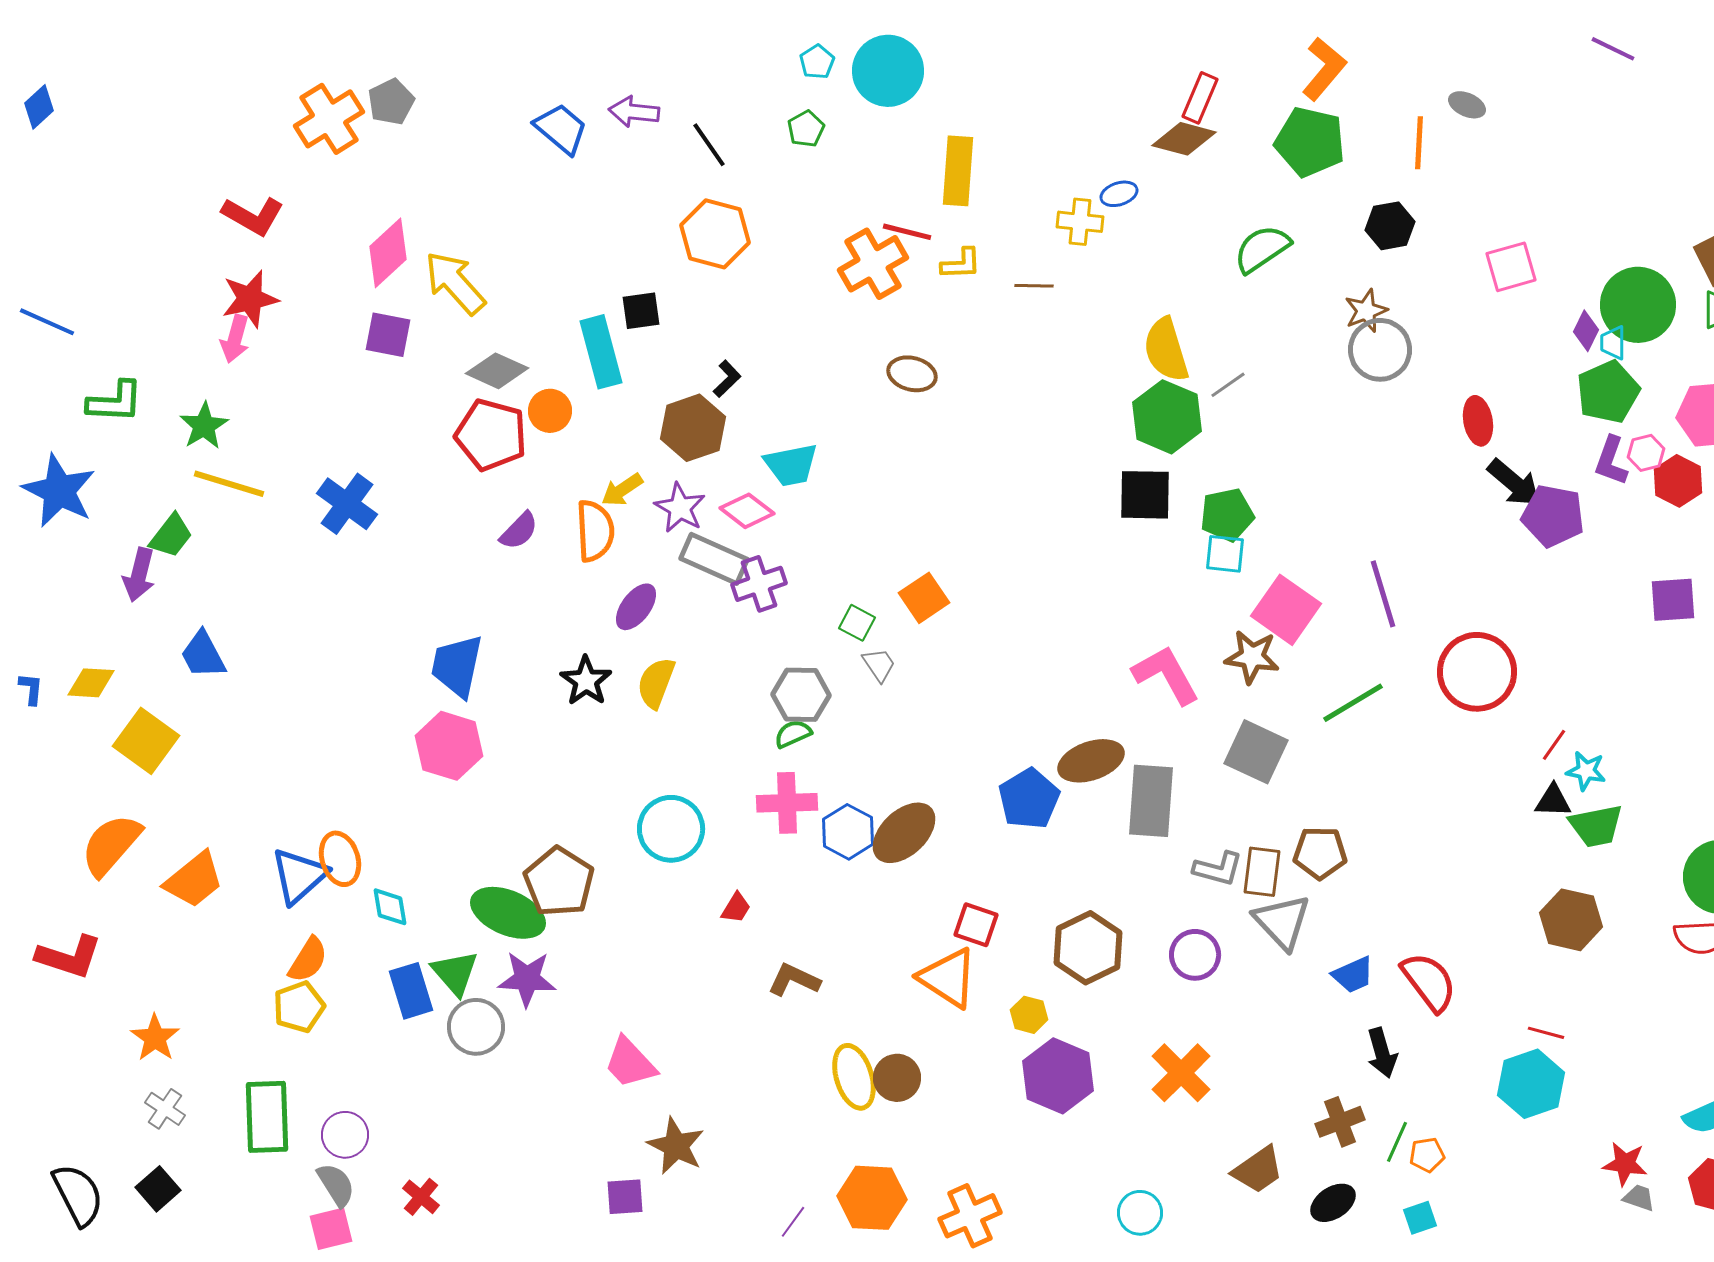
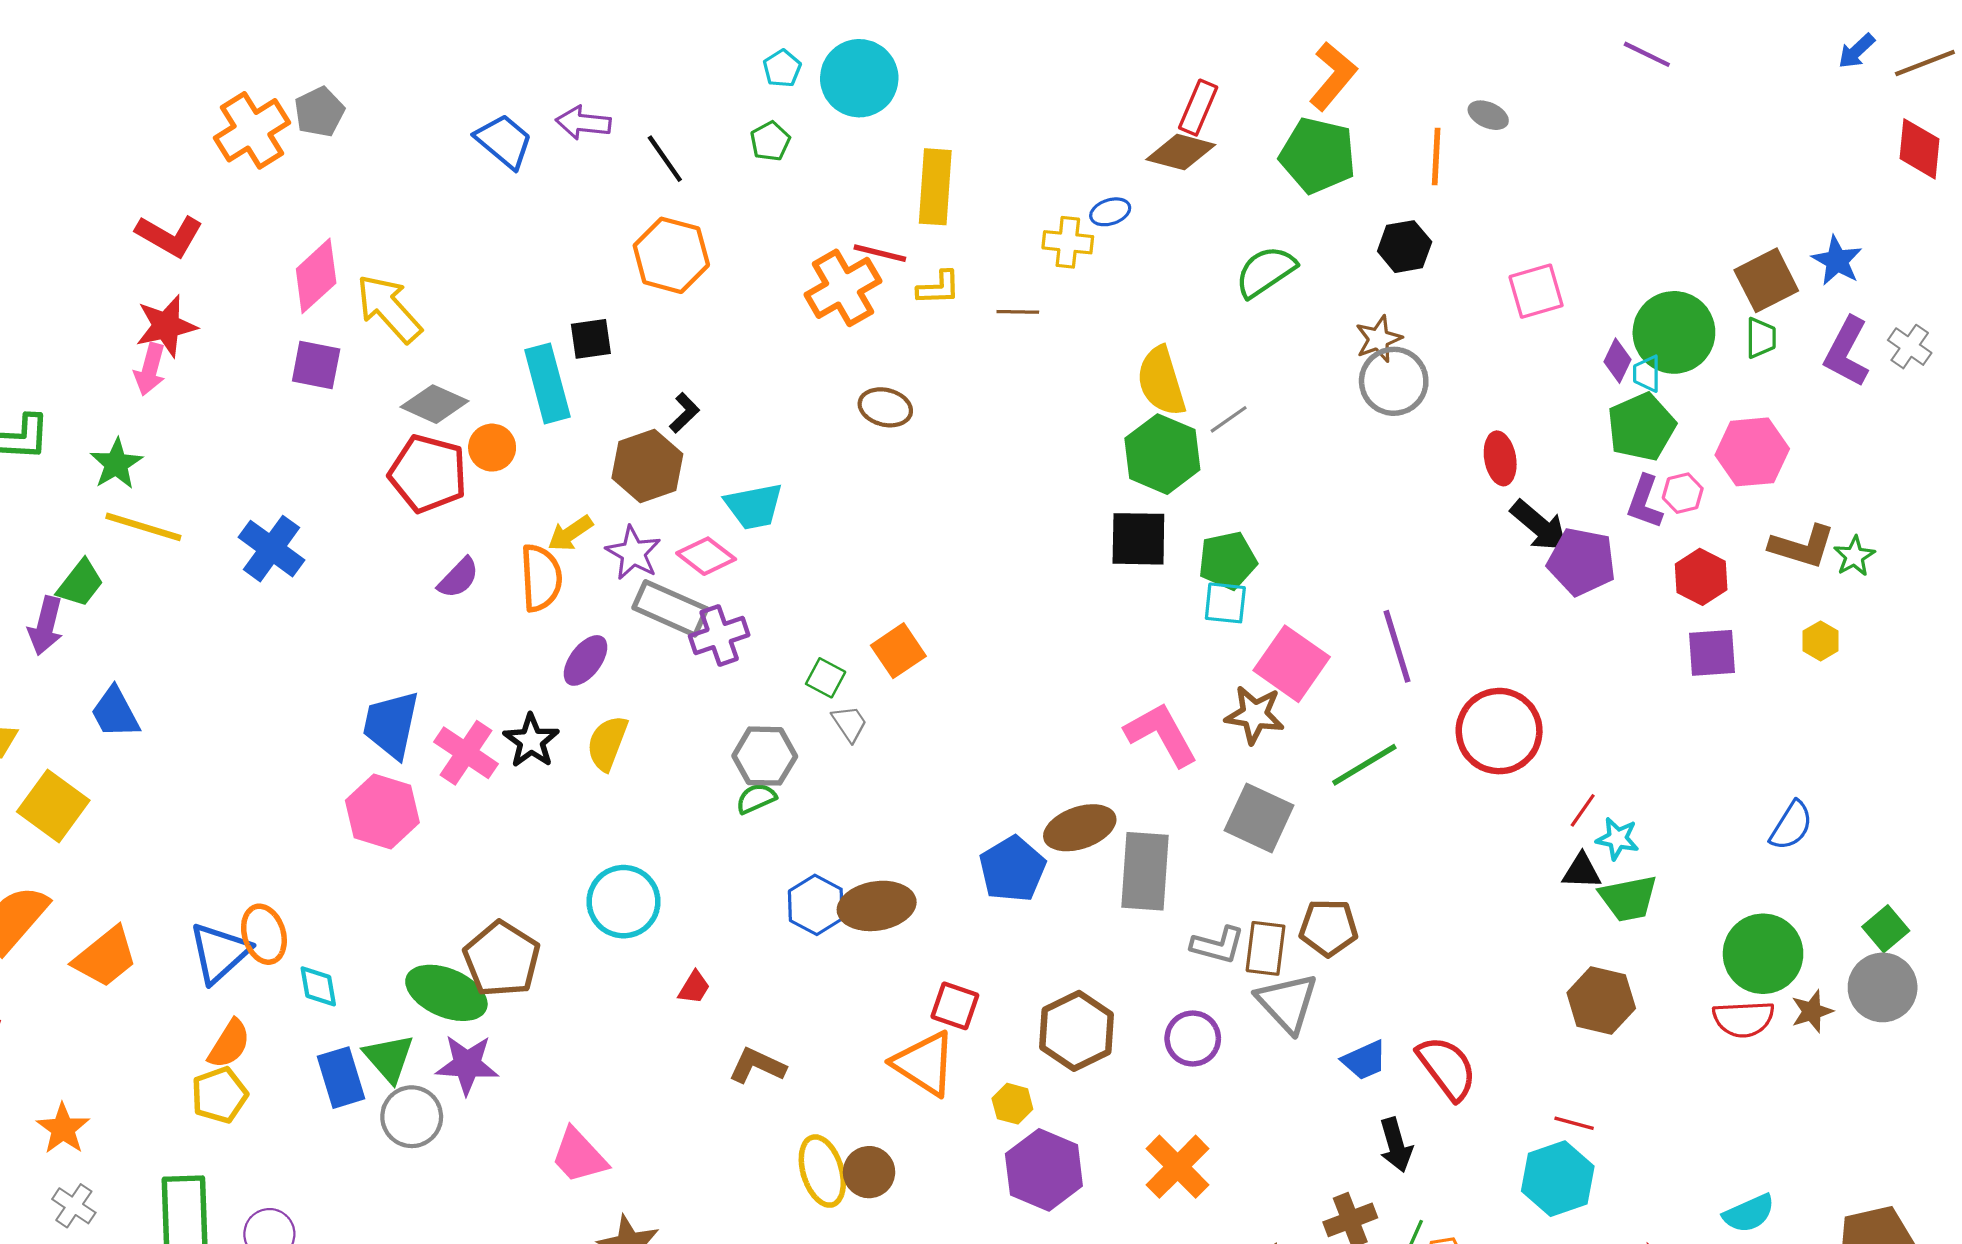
red hexagon: (1678, 481) -> (1701, 577), moved
pink cross: (787, 803) -> (466, 753), moved, turned 36
brown ellipse: (904, 833) -> (877, 906), turned 34

